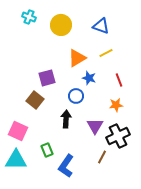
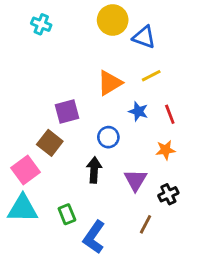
yellow circle: (61, 25) -> (113, 20), moved
blue star: (89, 78) -> (138, 111), moved
pink square: (18, 131) -> (26, 170), moved, turned 30
black cross: (118, 136) -> (168, 194), size x0.6
cyan triangle: (16, 160) -> (23, 209), moved

